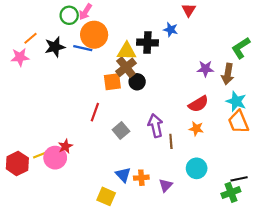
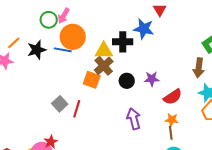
blue star: (171, 30) -> (144, 29), size x1.5
purple star: (205, 69) -> (152, 79), moved
orange square: (112, 82) -> (92, 80), turned 30
black circle: (137, 82) -> (127, 81), moved
gray square: (121, 130) -> (60, 104), moved
brown line: (171, 141) -> (171, 133), moved

